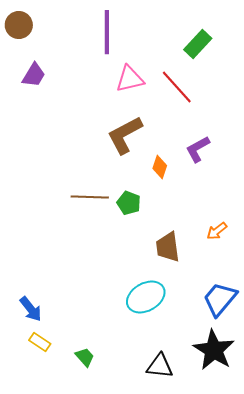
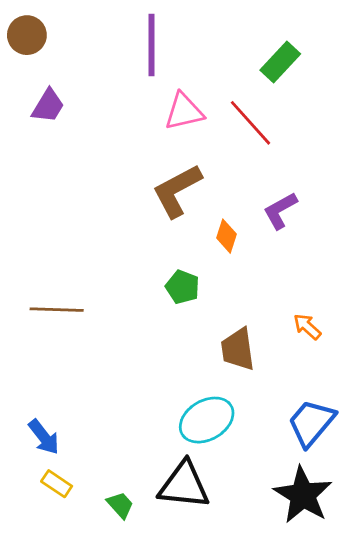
brown line: (90, 197) -> (57, 310), moved
orange arrow: (217, 231) -> (307, 327), turned 80
black triangle: (160, 366) -> (184, 485), moved, size x1.4

